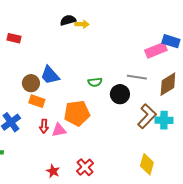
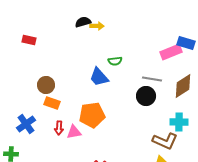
blue trapezoid: (50, 75) -> (99, 77), moved
green semicircle: (95, 82) -> (115, 61), moved
black circle: (120, 94) -> (146, 96), moved
brown L-shape: (147, 116) -> (165, 141), moved, turned 70

